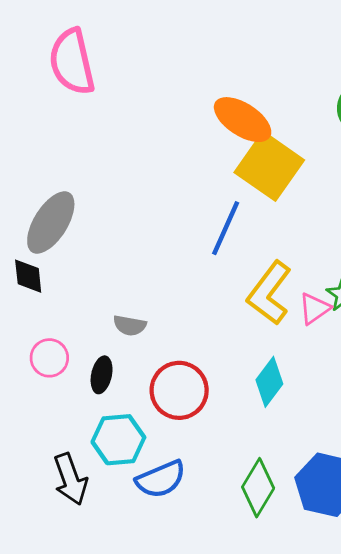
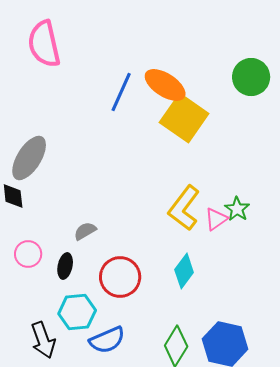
blue line: (226, 228) -> (121, 92), moved
gray semicircle: (130, 325) -> (85, 231), turned 140

